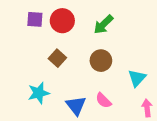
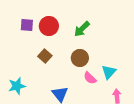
cyan star: (39, 93) -> (17, 86), moved
pink semicircle: (103, 100) -> (90, 78), moved

